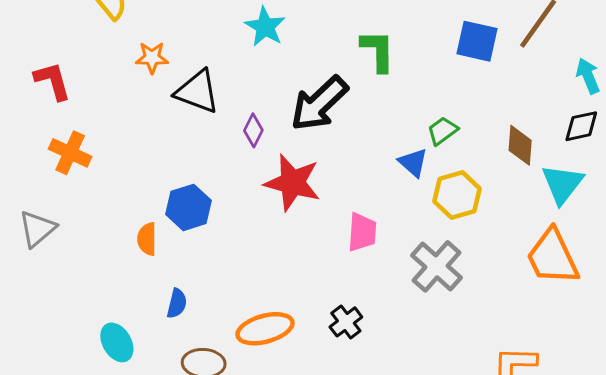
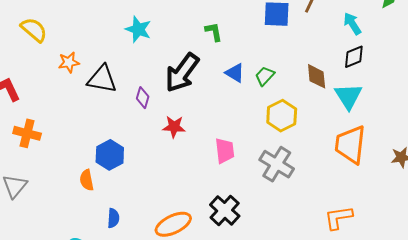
green L-shape: (378, 51) -> (214, 32), size x0.7
blue triangle: (413, 163) -> (235, 73), moved
red star: (292, 183) -> (174, 127), size x0.6
orange trapezoid: (553, 257) -> (350, 145), turned 42
black cross: (346, 322) -> (225, 210), size x1.4

